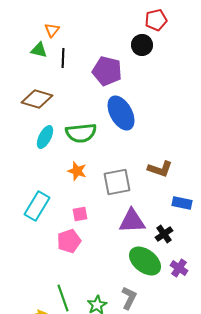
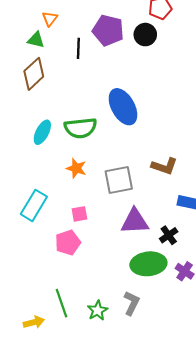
black line: (63, 58) -> (78, 48), moved
purple pentagon: (107, 71) -> (108, 30), moved
brown diamond: (37, 99) -> (34, 74), moved, turned -60
green ellipse: (145, 261) -> (148, 264), turned -44

